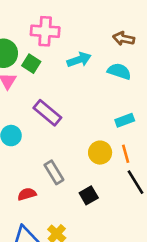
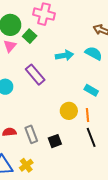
cyan arrow: (79, 60) -> (64, 55), moved
cyan rectangle: (125, 120) -> (91, 90), turned 40
gray rectangle: (54, 172) -> (31, 134), moved

